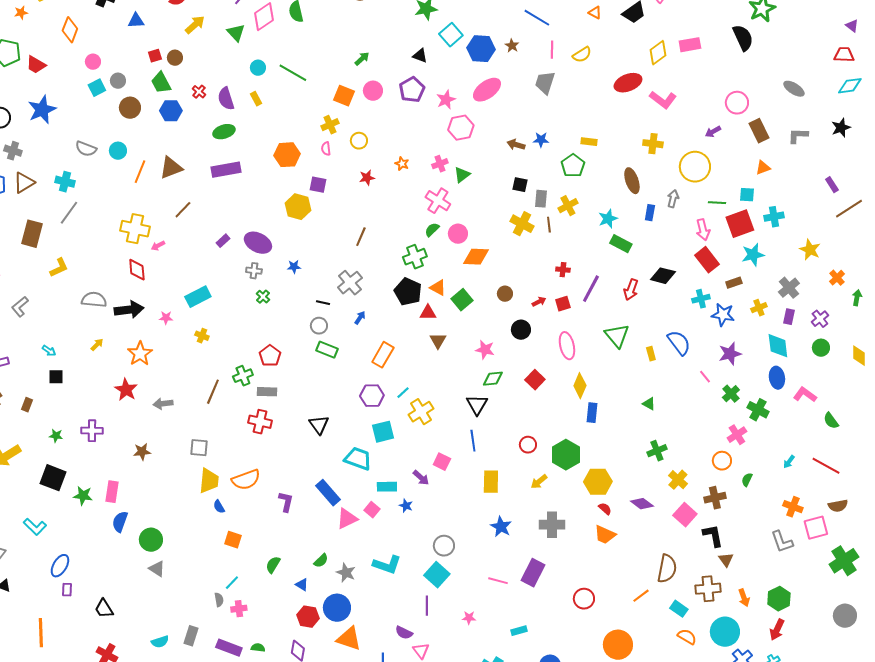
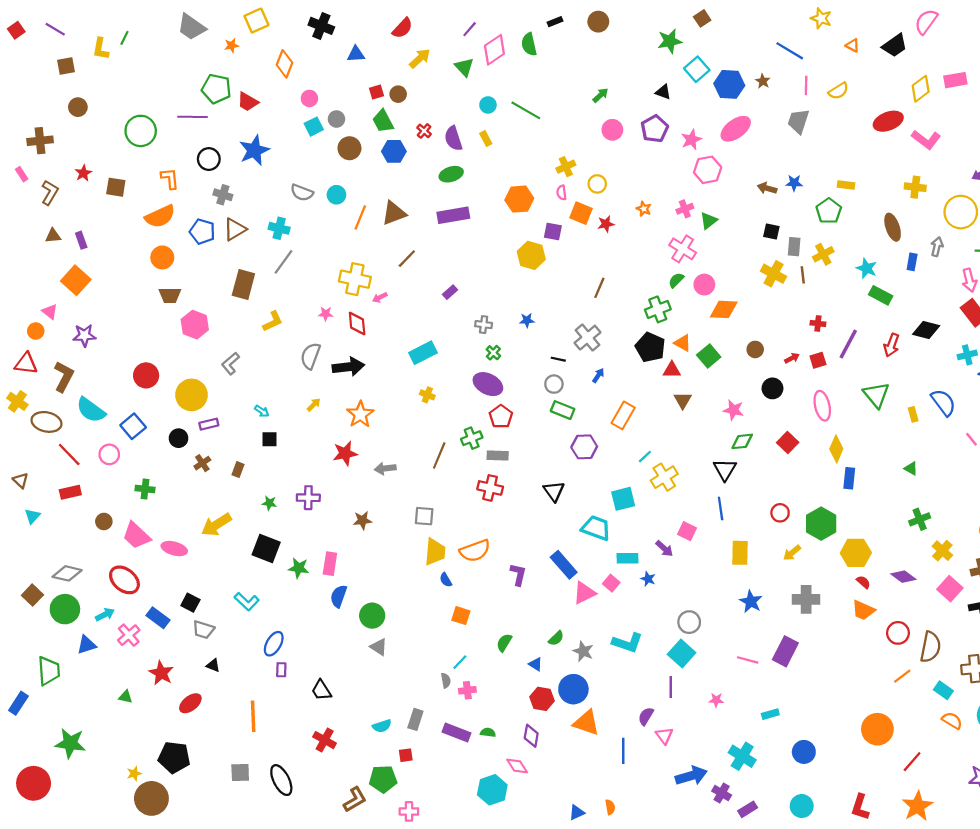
orange square: (344, 96) -> (581, 213), moved
cyan star: (608, 219) -> (867, 268), turned -30
purple ellipse: (258, 243) -> (488, 384), moved
gray semicircle: (94, 300) -> (311, 356), turned -75
pink star: (166, 318) -> (326, 314), moved
red star: (126, 390) -> (345, 453), turned 30
purple hexagon: (372, 396) -> (584, 447), moved
red circle: (584, 599) -> (898, 633), moved
purple semicircle: (404, 633) -> (646, 716), turned 96

